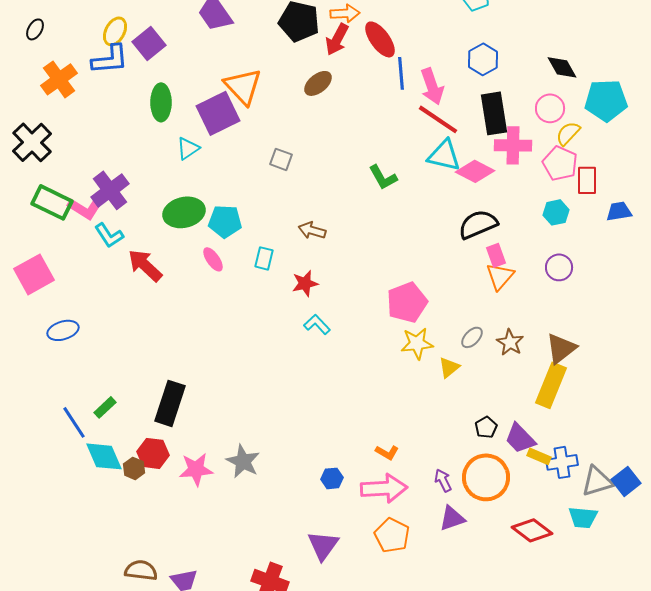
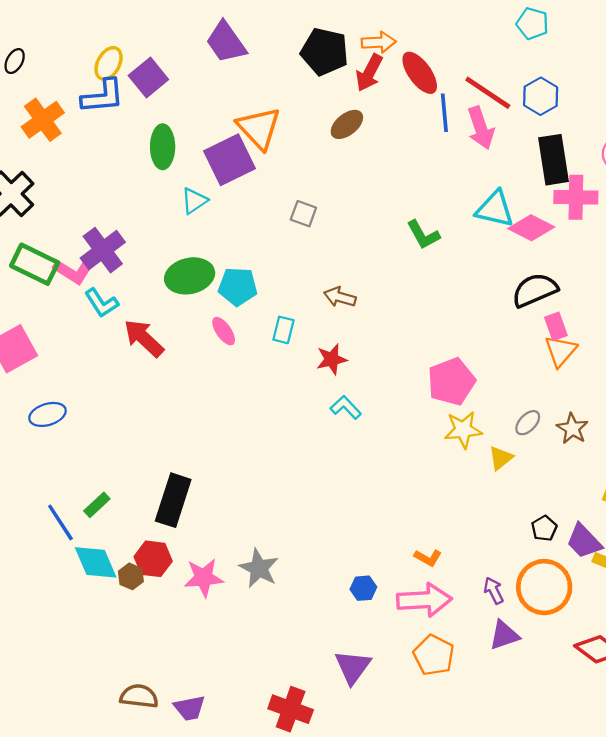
red line: (438, 119) -> (488, 93), moved

